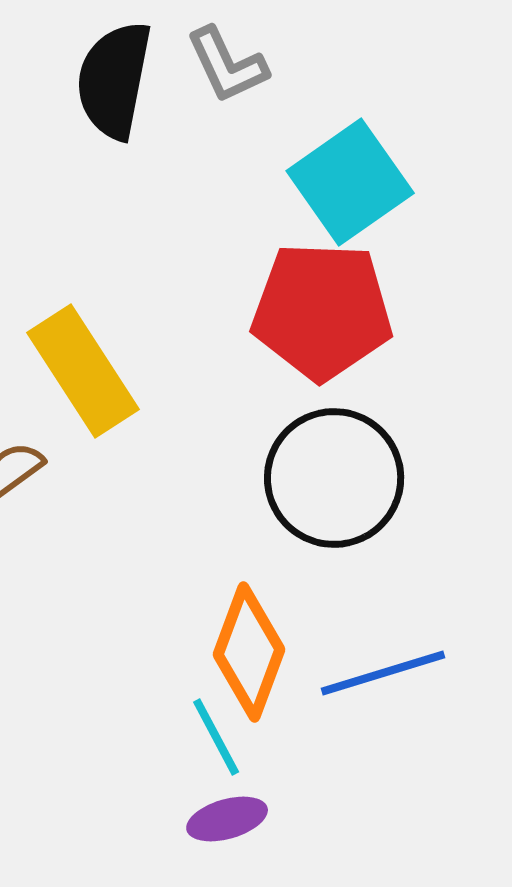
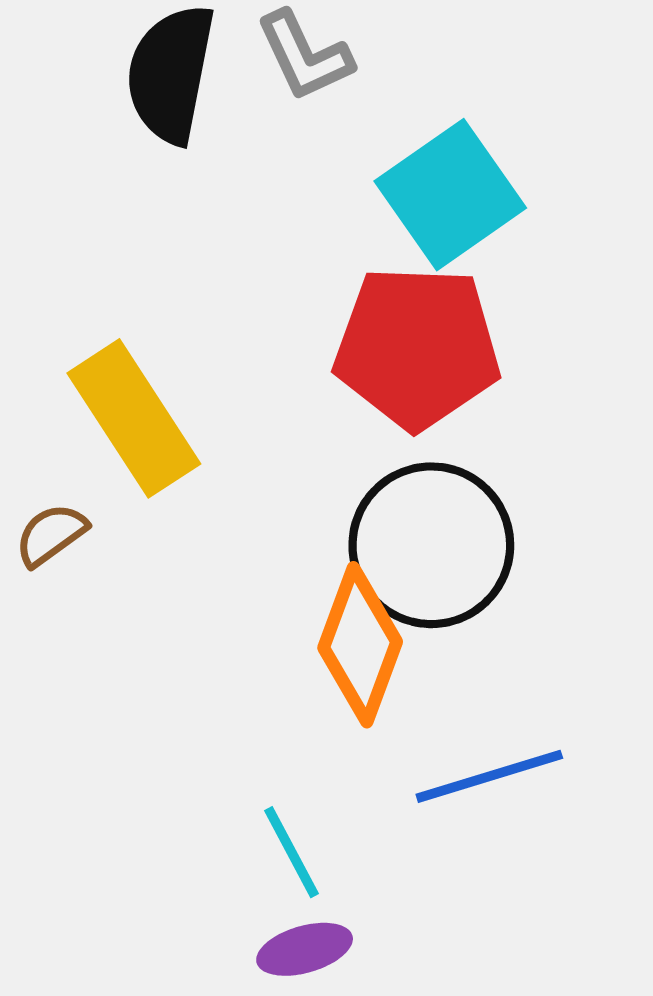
orange diamond: (249, 652) -> (360, 645), moved

